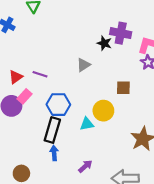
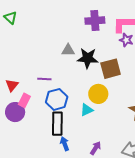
black star: (104, 43) -> (88, 58), moved, size x1.5
gray triangle: (83, 65) -> (68, 50), moved, turned 48
purple line: (40, 74) -> (44, 79), moved
brown square: (123, 88) -> (111, 69), size x1.5

